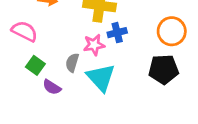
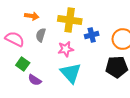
blue cross: (117, 33) -> (92, 35), moved
gray semicircle: (72, 63) -> (41, 35), moved

